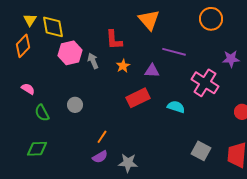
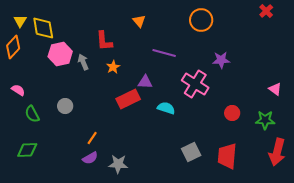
orange triangle: (149, 20) -> (139, 21), size x0.6
purple triangle: (152, 71) -> (145, 82), moved
gray square: (201, 151) -> (191, 152), turned 36

